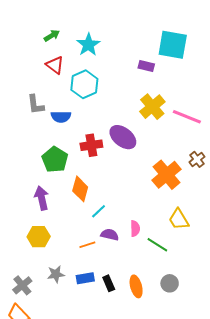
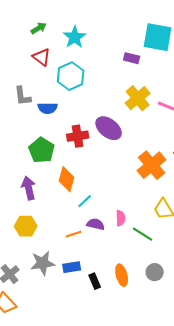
gray star: (56, 274) -> (43, 263), size x1.4
black rectangle: (109, 283) -> (95, 281), moved

